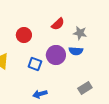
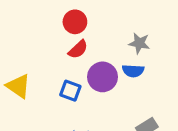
red semicircle: (58, 24) -> (78, 49), moved
red circle: (24, 35) -> (75, 22), moved

